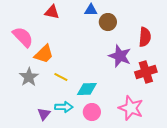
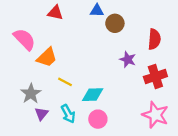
purple star: (120, 56) -> (128, 59), size x0.7
gray star: (29, 77) -> (31, 94), moved
cyan arrow: (64, 107) -> (68, 114), turned 60
pink star: (131, 108) -> (155, 115), moved
purple triangle: (44, 114) -> (42, 114), moved

